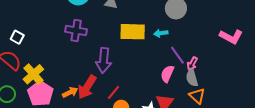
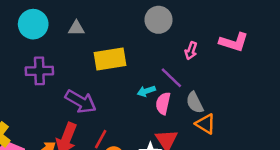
cyan arrow: (161, 33) -> (146, 91), moved
purple arrow: (104, 60) -> (81, 102), turned -55
pink arrow: (192, 64) -> (191, 51), moved

